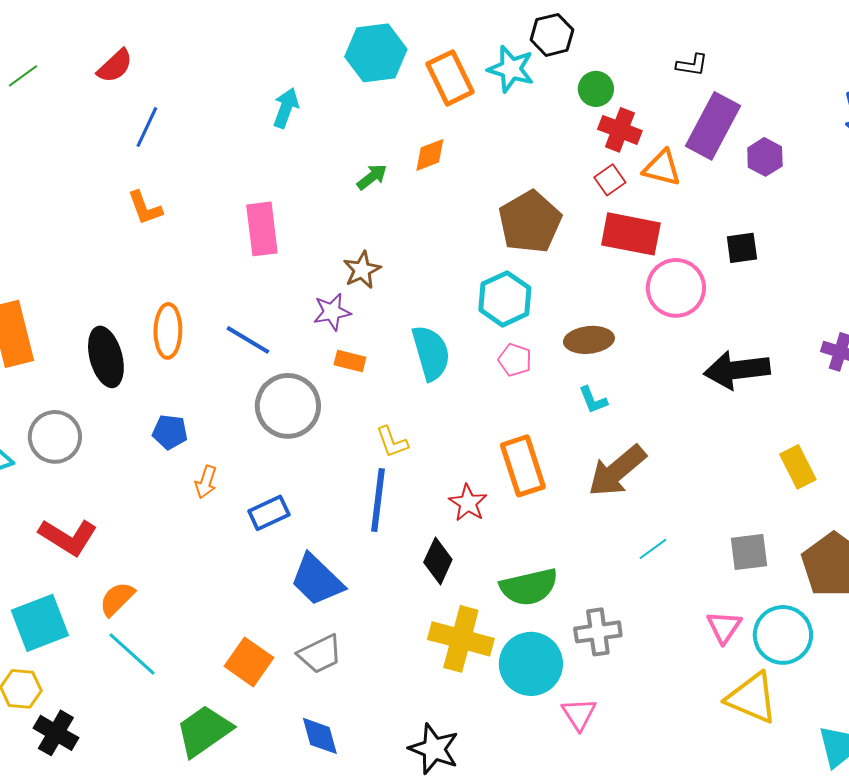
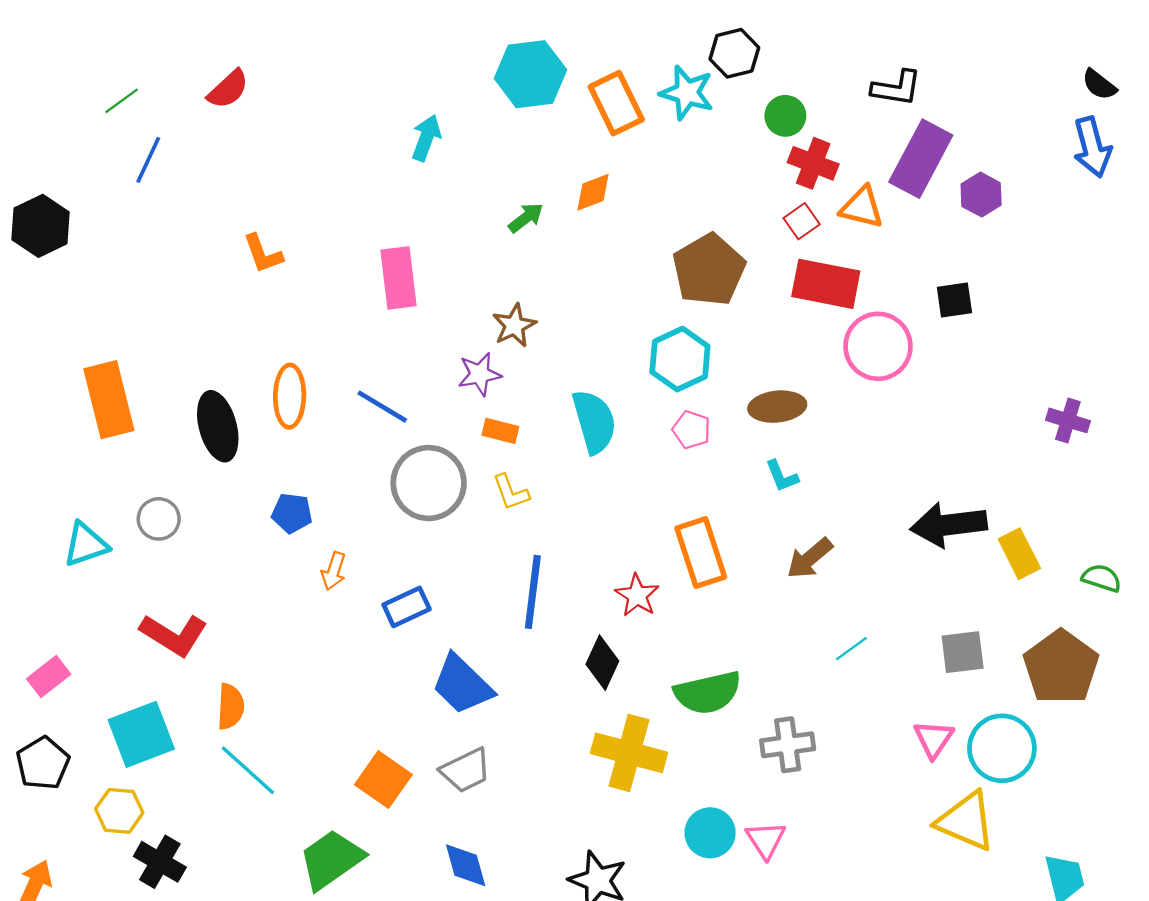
black L-shape: (692, 65) -> (897, 88), size x1.4
blue line: (147, 127) -> (148, 160), moved
black arrow: (737, 370) -> (949, 525), moved
gray circle: (55, 437) -> (159, 519), size x0.7
yellow L-shape: (392, 442) -> (511, 492), moved
brown arrow: (617, 471) -> (810, 558), size x0.7
orange semicircle: (117, 599) -> (230, 707), turned 138
cyan circle: (531, 664) -> (710, 833), moved, size x0.7

